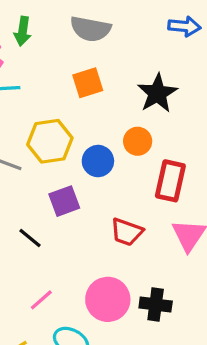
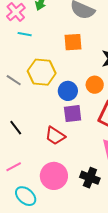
purple square: (64, 201) -> (73, 114), moved
red trapezoid: (127, 232) -> (55, 136), moved
black cross: (156, 305) -> (90, 178), moved

